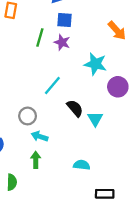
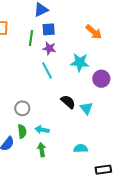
green line: (40, 37) -> (31, 38), moved
cyan line: (52, 85) -> (47, 70), moved, turned -60
gray circle: (28, 116) -> (22, 108), moved
green semicircle: (12, 182) -> (22, 131), moved

